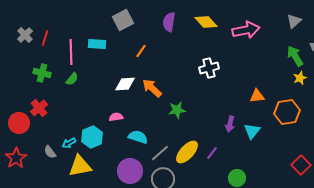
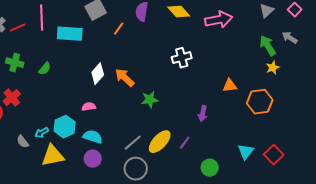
red line: (45, 38) -> (18, 28), turned 49
cyan rectangle: (97, 44) -> (70, 34), size x1.4
orange line: (141, 51) -> (119, 29), moved
pink line: (71, 52) -> (42, 18), moved
white diamond: (125, 84) -> (98, 74), turned -45
cyan triangle: (252, 131) -> (246, 152), moved
cyan semicircle: (138, 137) -> (93, 137), moved
purple circle: (130, 171) -> (93, 159), moved, size x0.7

